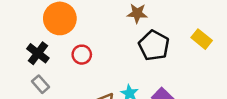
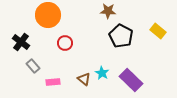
black cross: (38, 53) -> (21, 42), moved

